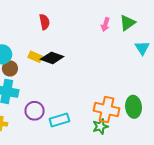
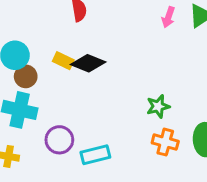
orange cross: (107, 110) -> (165, 142), size x0.7
green star: (100, 126) -> (158, 106), moved

